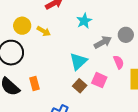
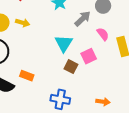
pink square: (99, 80) -> (89, 56), turned -35
orange rectangle: (34, 83) -> (27, 76), turned -40

